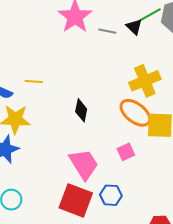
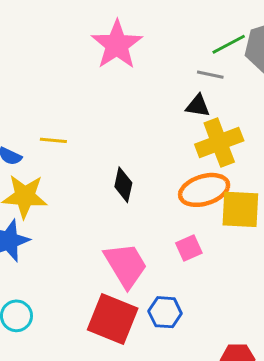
black triangle: (134, 27) -> (198, 106), moved, turned -36
gray line: (107, 31) -> (210, 75), moved
orange ellipse: (135, 113) -> (204, 190), turned -56

